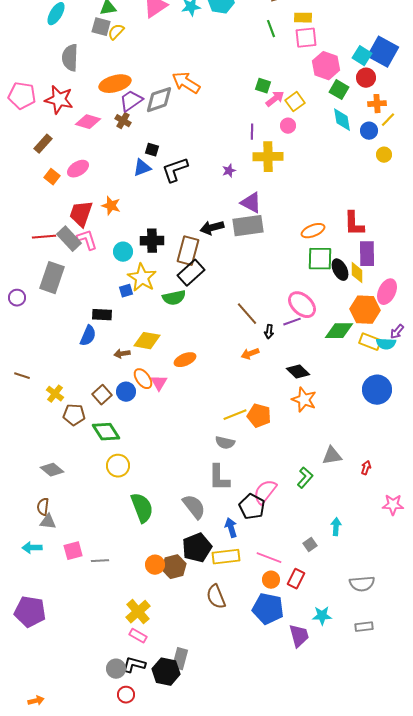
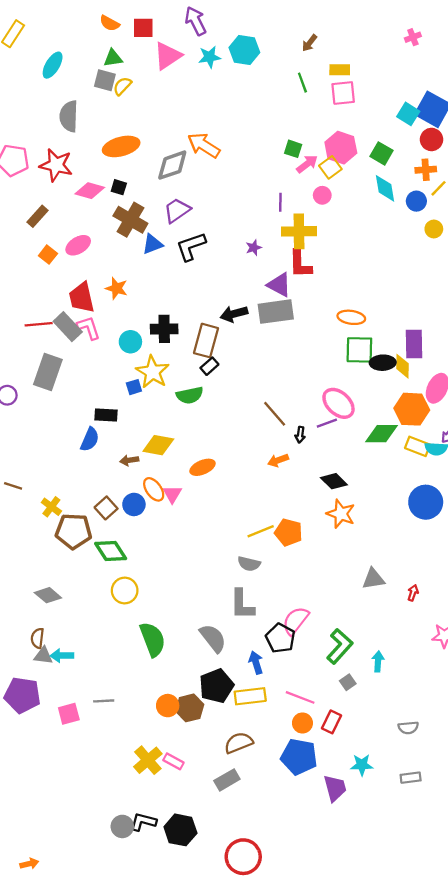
pink hexagon: (326, 66) -> (341, 148), moved
red circle: (366, 78) -> (432, 139), moved
purple trapezoid: (131, 101) -> (177, 210), moved
brown cross: (123, 121) -> (130, 220), moved, size x1.8
black square: (152, 150) -> (119, 187), moved
red trapezoid: (81, 214) -> (82, 298), turned -32
red L-shape: (354, 224) -> (300, 264), moved
orange ellipse: (313, 231) -> (351, 317), turned 30
black ellipse: (340, 270) -> (383, 363), turned -65
black rectangle: (191, 273) -> (209, 366), size x0.6
brown pentagon: (74, 415) -> (73, 531), size x1.4
green L-shape: (305, 478) -> (340, 646), moved, size x1.4
cyan arrow: (32, 548) -> (62, 656), moved
pink square: (73, 551) -> (69, 714), moved
gray semicircle: (362, 584) -> (408, 728), size x0.7
brown semicircle: (216, 597) -> (239, 743), turned 90
purple pentagon: (30, 612) -> (22, 695), moved
pink rectangle: (138, 636) -> (173, 761), moved
gray rectangle: (180, 659) -> (227, 780), moved, turned 45
red circle: (126, 695) -> (243, 857), moved, size x1.8

